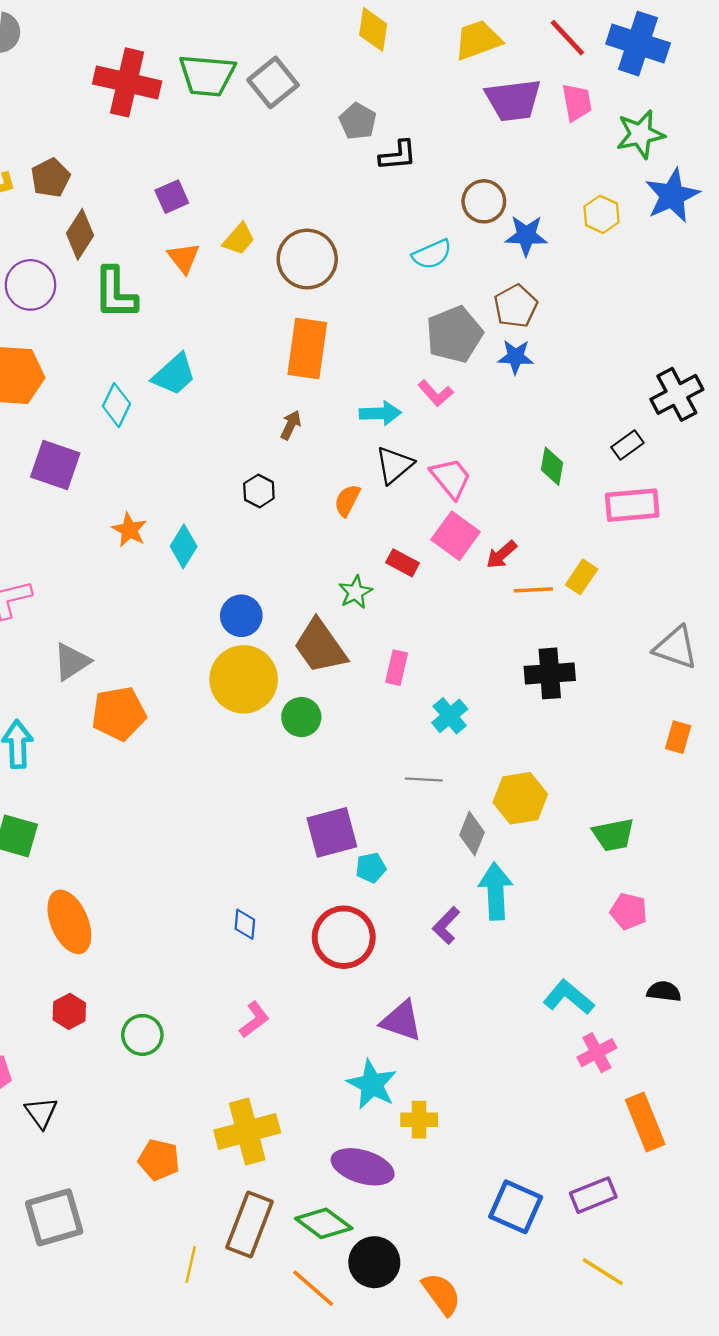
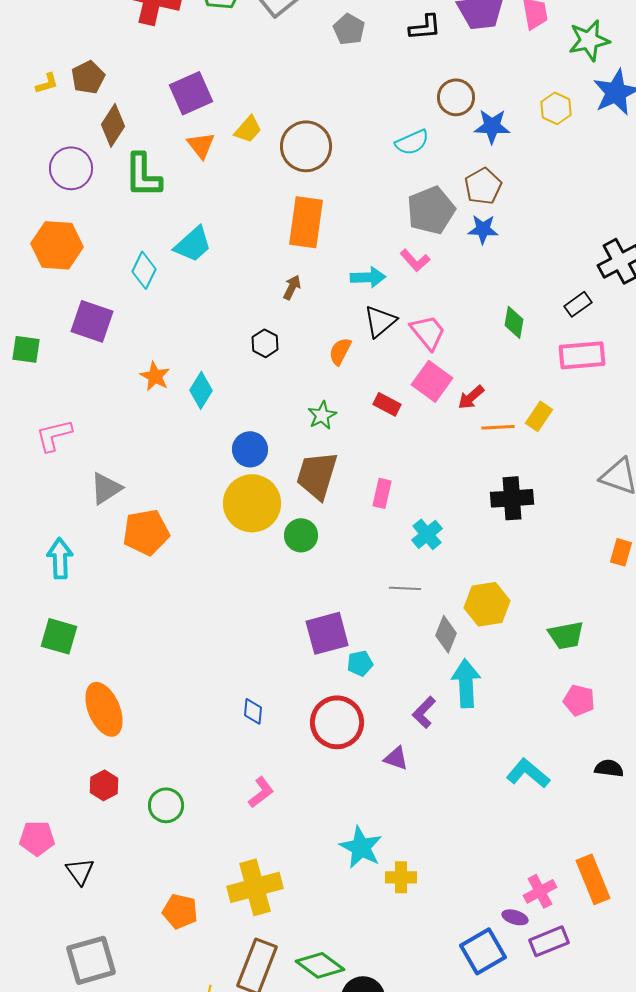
black L-shape: (398, 155) -> (425, 27), moved
purple square: (172, 197) -> (191, 93), size x1.5
green star: (355, 592) -> (322, 415), moved
brown trapezoid: (320, 646) -> (317, 475), turned 52
purple triangle: (401, 1021) -> (396, 758), moved, size x0.7
pink cross: (597, 1053) -> (540, 891), moved
purple ellipse: (363, 1167) -> (515, 917), moved, size x0.5
blue square: (516, 1207) -> (483, 951), turned 36

